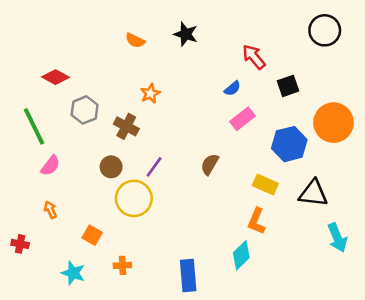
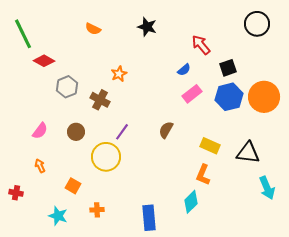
orange semicircle: (135, 40) -> (93, 29), moved
green line: (34, 126) -> (23, 34), moved
blue hexagon: (289, 144) -> (229, 97), moved
brown circle: (111, 167) -> (76, 132), moved

